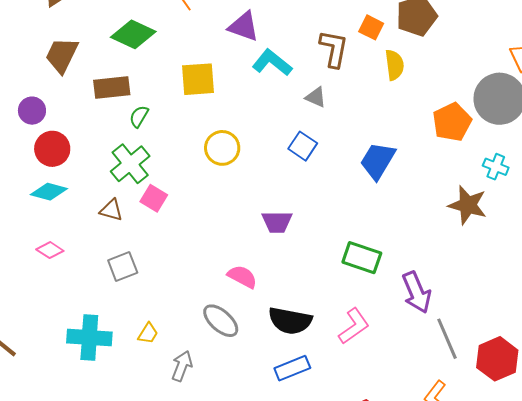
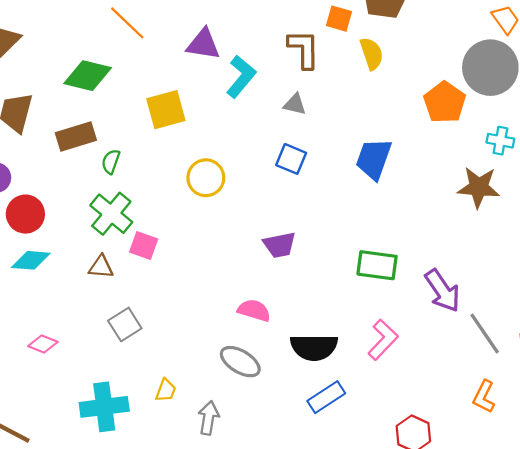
cyan L-shape: (272, 63) -> (241, 77), turned 102
pink diamond: (50, 250) -> (43, 344), moved

